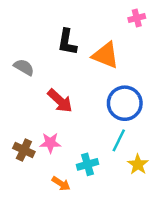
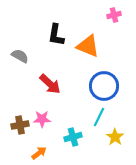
brown cross: (24, 150) -> (20, 125), turned -36
orange arrow: (61, 184) -> (39, 153), moved, turned -70

